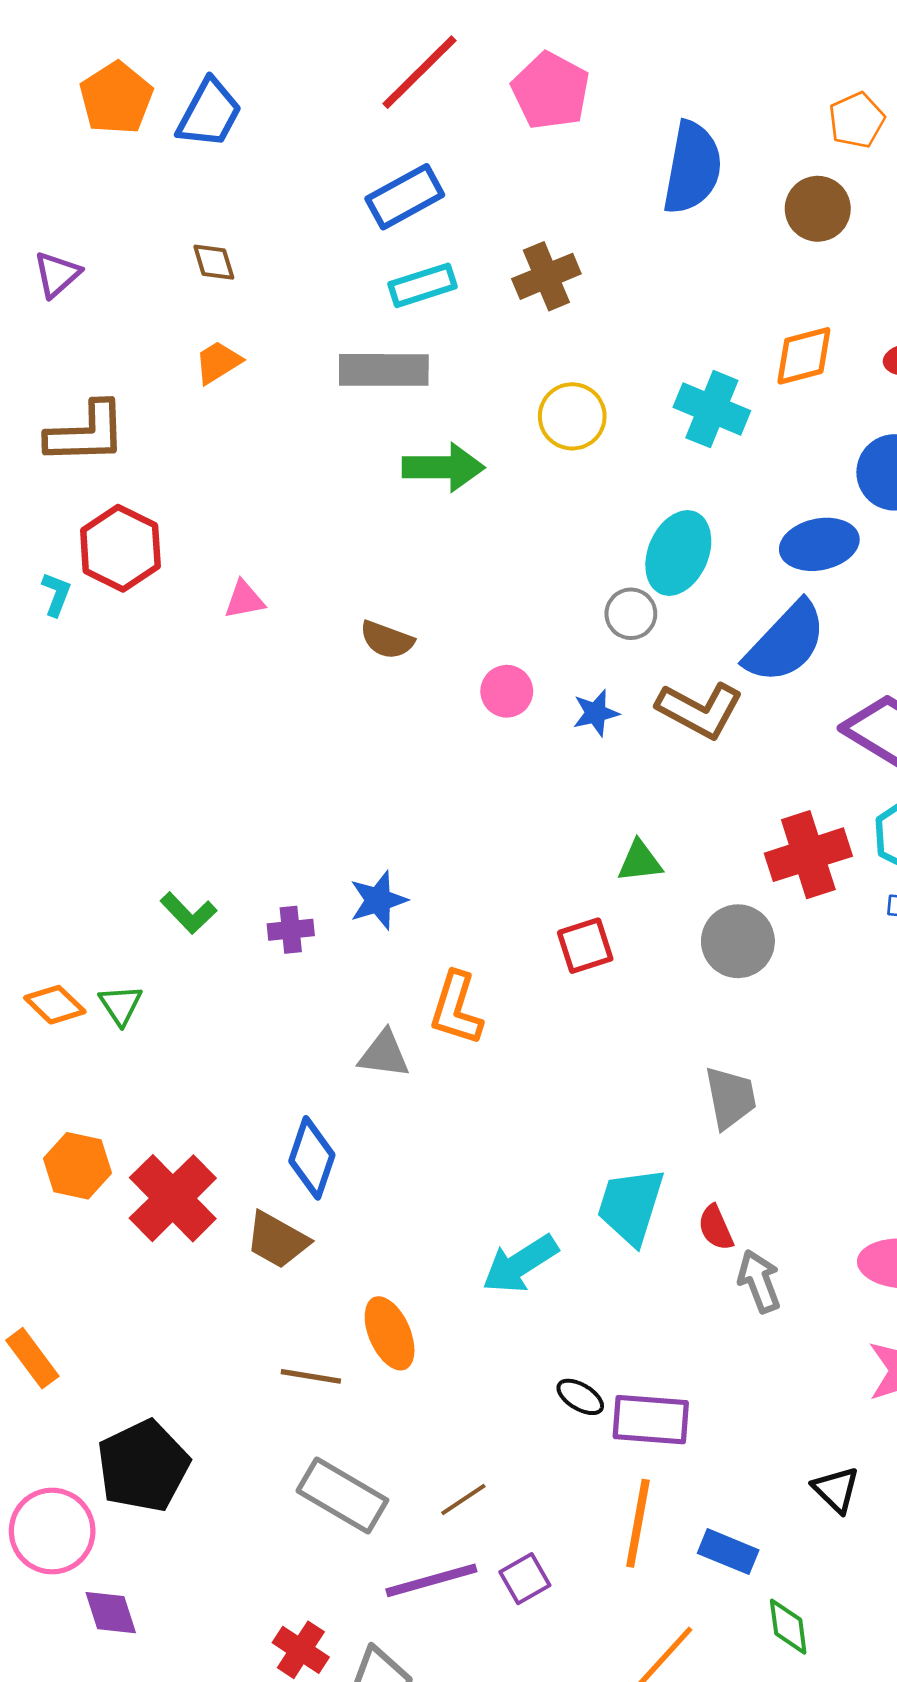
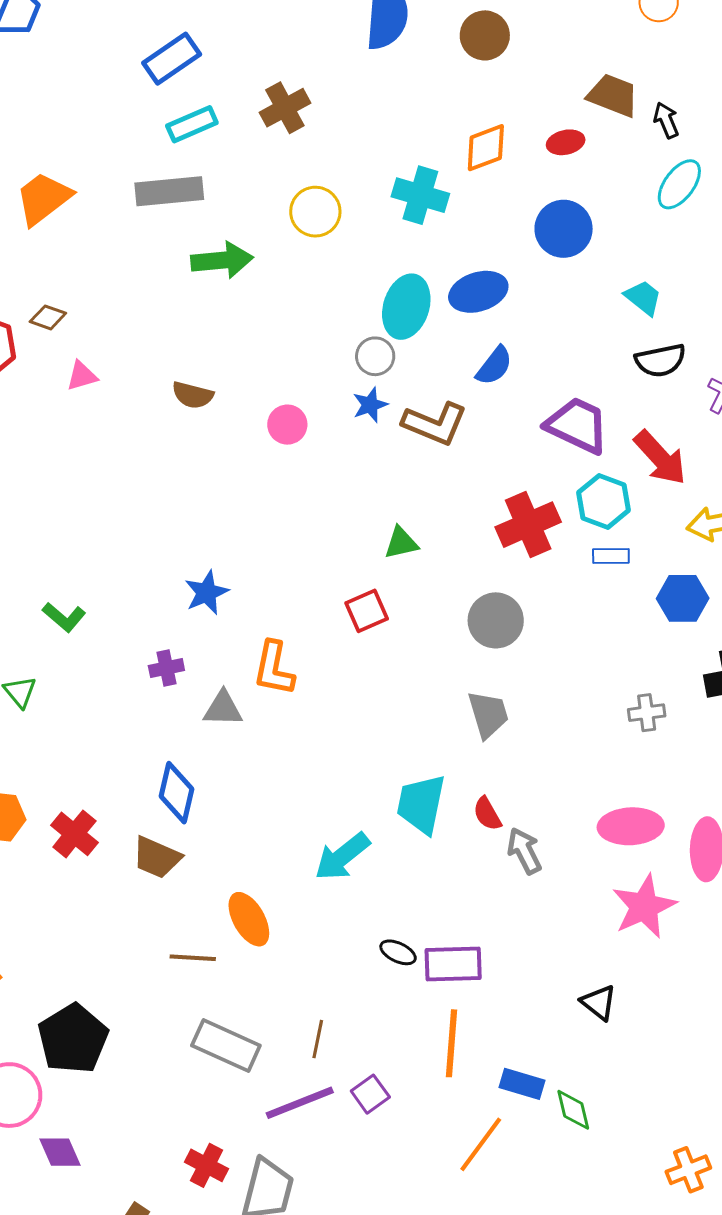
brown diamond: (214, 262) -> (48, 317), moved, turned -48
orange trapezoid: (218, 362) -> (43, 198), size x1.6
blue ellipse: (819, 544) -> (478, 292), moved
blue semicircle: (786, 642) -> (494, 366), size x0.6
blue star: (596, 713) -> (370, 405), moved
purple cross: (291, 930) -> (166, 668), moved
gray circle: (738, 941) -> (496, 620), moved
red cross: (173, 1198) -> (74, 834), size x0.7
brown line: (463, 1500) -> (318, 1039), turned -39
blue rectangle: (728, 1552) -> (522, 1084), moved

